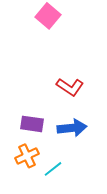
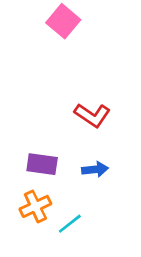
blue arrow: (72, 128) -> (95, 169), size x0.7

